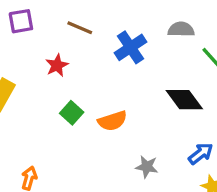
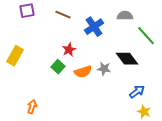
red star: (57, 65) -> (69, 50), moved
gray star: (147, 167) -> (104, 69), moved

